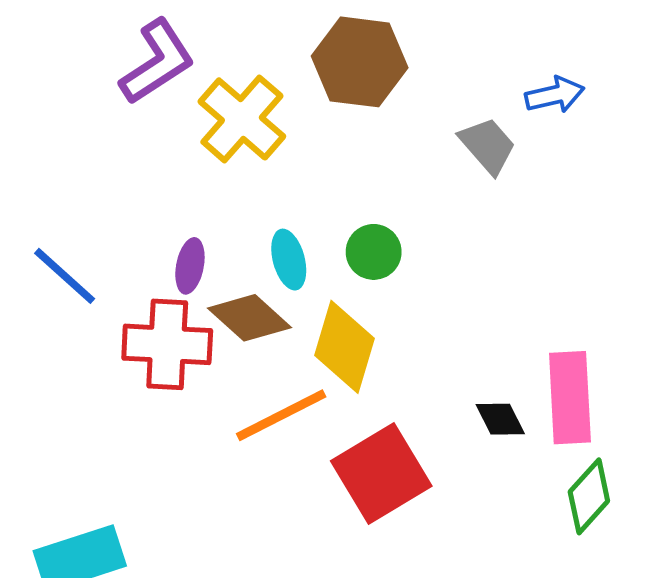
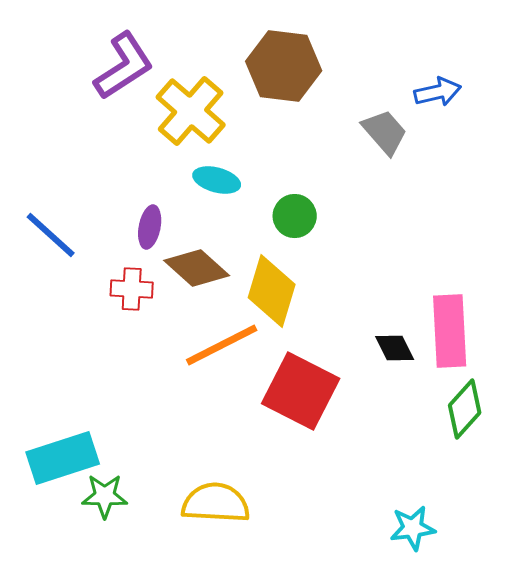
cyan ellipse: (289, 260) -> (217, 180), moved, turned -60
red cross: (167, 344) -> (132, 289), size x0.6
red square: (381, 474) -> (301, 391), turned -32

